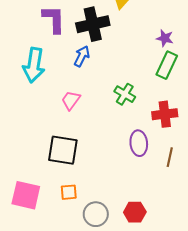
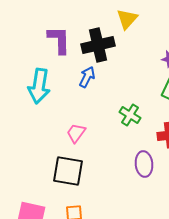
pink trapezoid: (71, 100) -> (76, 133), moved

